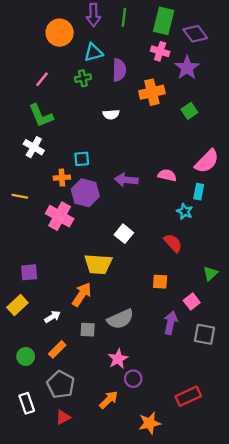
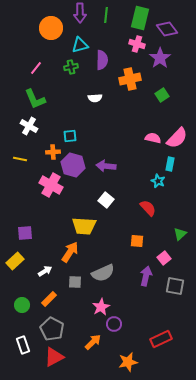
pink semicircle: (167, 175) -> (153, 138), moved
purple arrow: (126, 180) -> (106, 166), moved
yellow line: (20, 196) -> (20, 159), moved
red triangle: (63, 417) -> (54, 357), size x1.5

